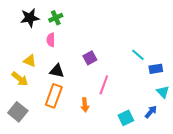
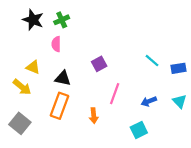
black star: (30, 18) -> (33, 20), turned 30
blue rectangle: (156, 69) -> (178, 68), moved
blue arrow: (151, 112) -> (149, 101), moved, turned -152

